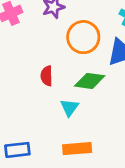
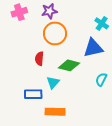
orange circle: (83, 37) -> (55, 33), moved
blue rectangle: (17, 150) -> (33, 94), moved

